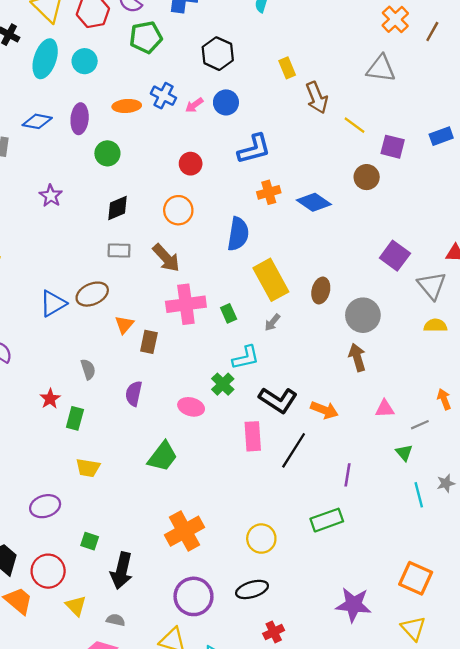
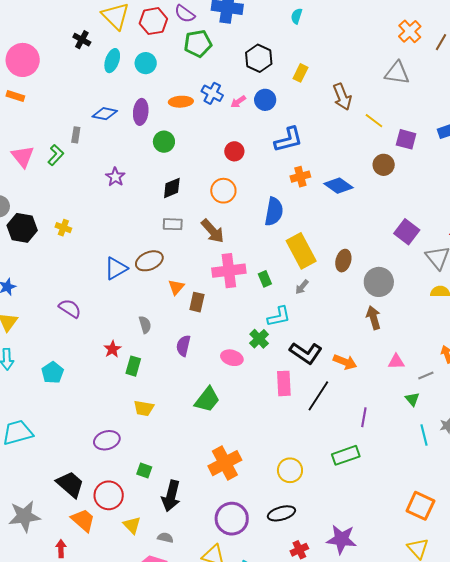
cyan ellipse: (45, 59) -> (112, 61), size x0.7
yellow rectangle: (287, 68) -> (301, 73), moved, turned 48
purple star: (354, 605) -> (341, 539), moved

